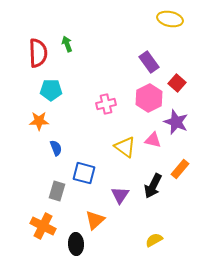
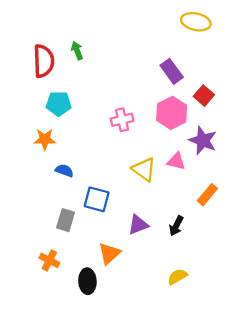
blue semicircle: (56, 148) -> (64, 170), turned -49
black arrow: (153, 186) -> (176, 226), moved, size x0.7
purple triangle: (120, 195) -> (138, 225), turned 36
orange cross: (43, 226) -> (49, 260), size x0.7

